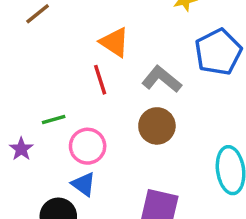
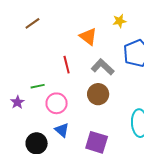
orange triangle: (114, 42) -> (88, 37), moved
blue triangle: (84, 184) -> (62, 130), moved

